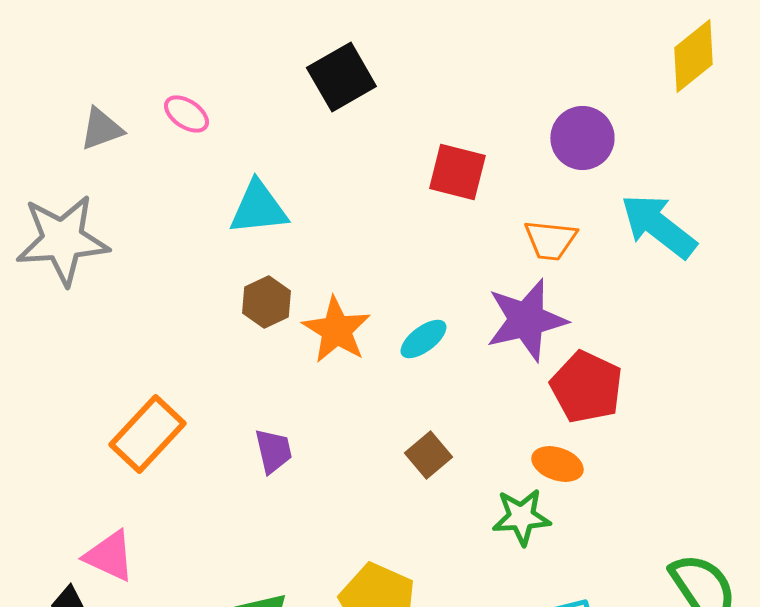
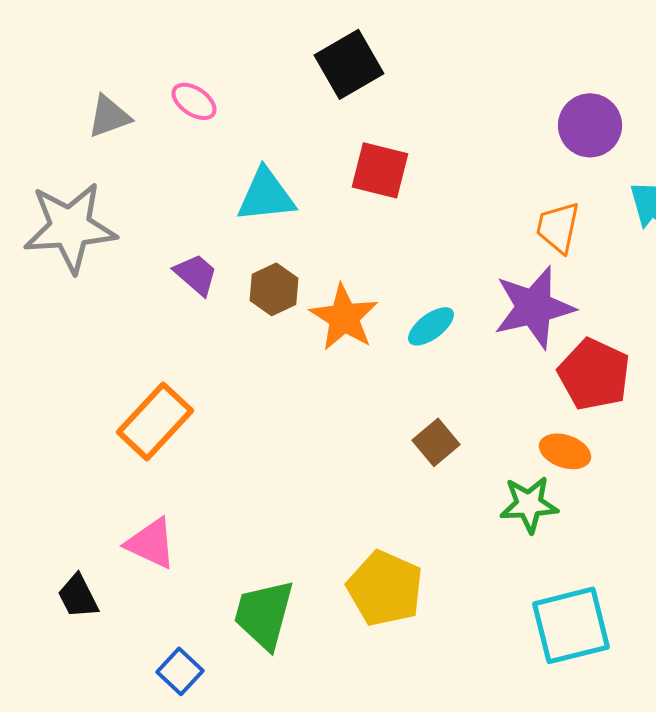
red square: (457, 172) -> (380, 170), moved
orange trapezoid: (550, 240) -> (558, 227), turned 96
purple trapezoid: (273, 451) -> (196, 274), moved, turned -36
pink triangle: (109, 556) -> (151, 543), moved

